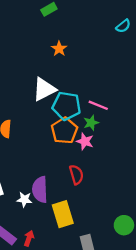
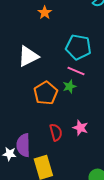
orange star: (59, 49) -> (45, 13), moved
cyan pentagon: (67, 106) -> (78, 47), moved
pink star: (85, 141) -> (80, 128), moved

